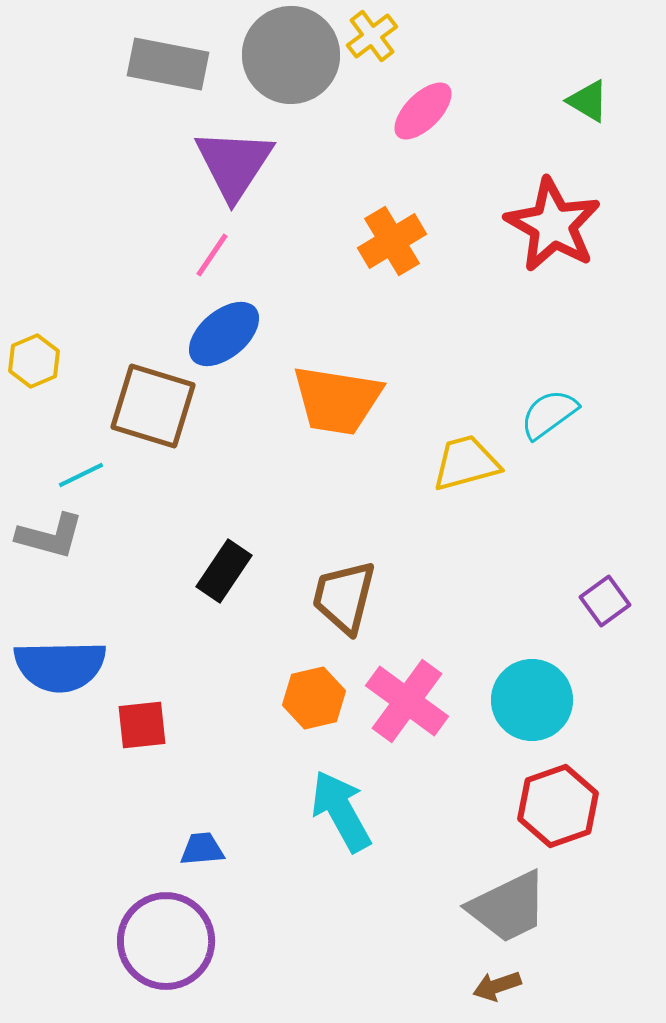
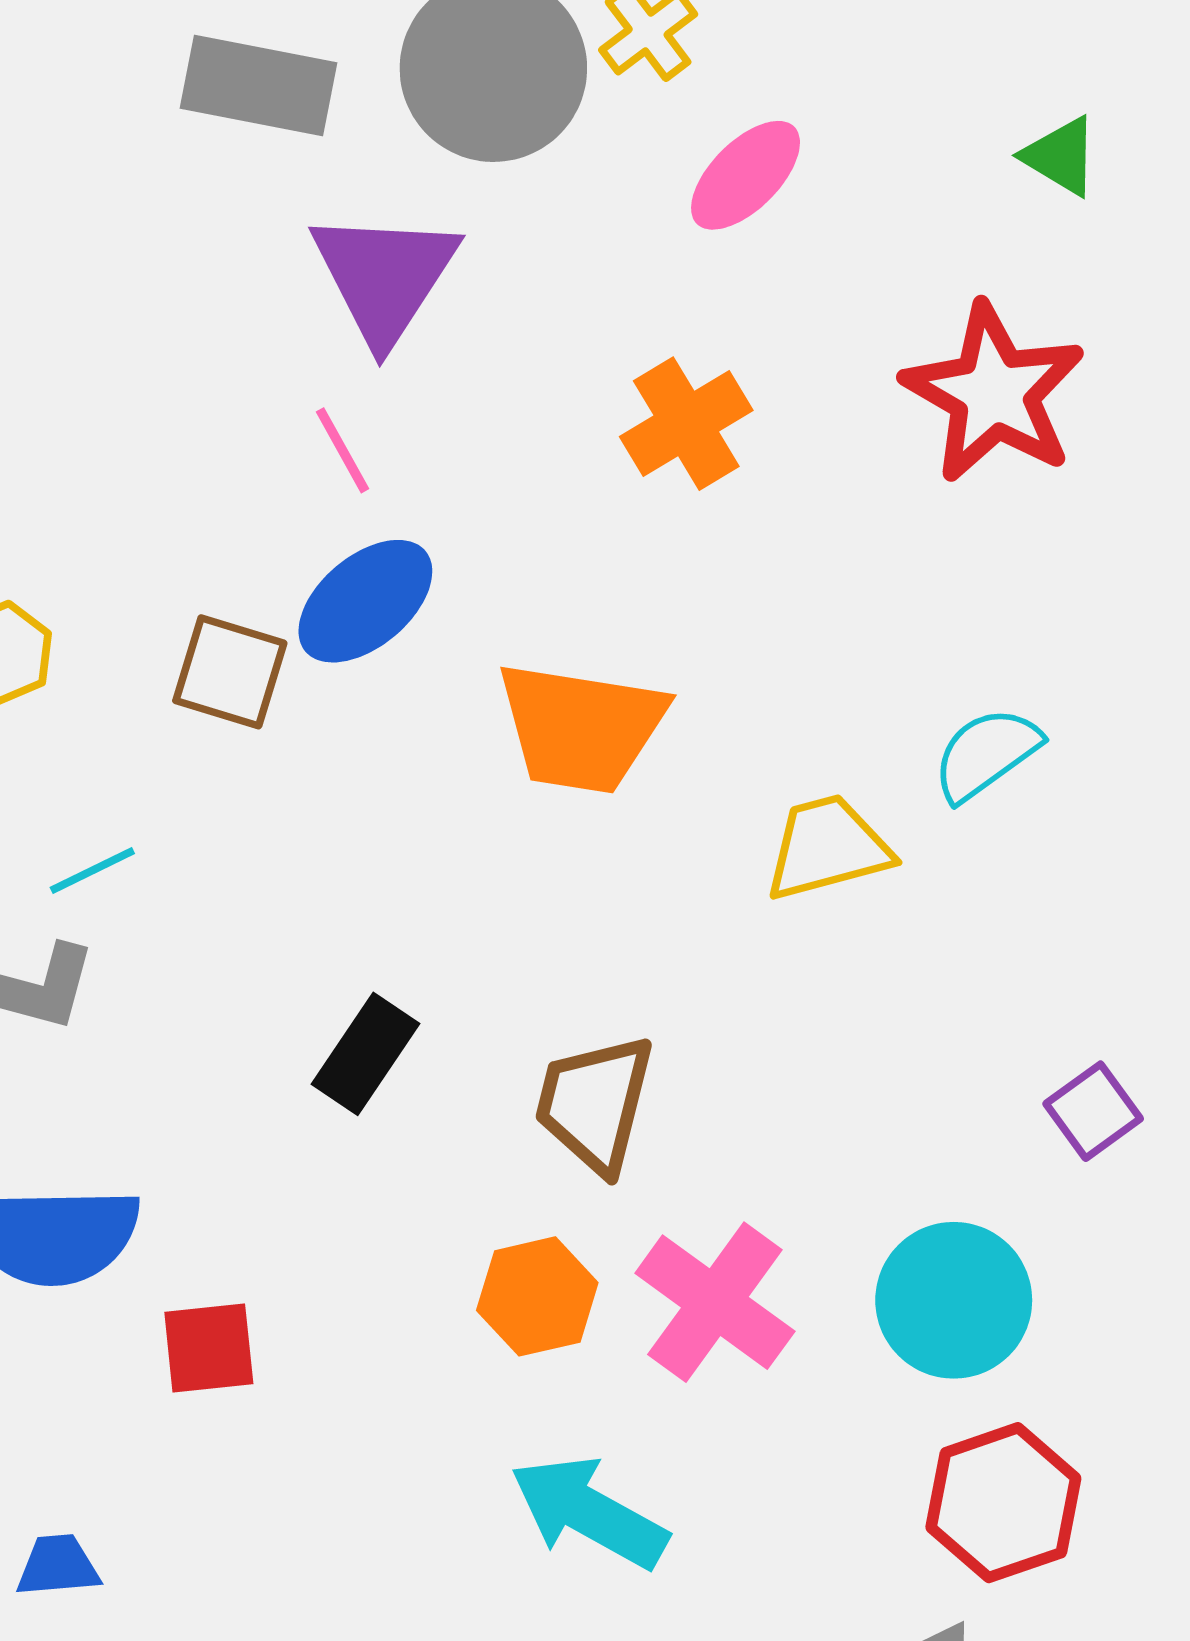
pink line: (212, 255) -> (342, 450), turned -63
brown square: (153, 406) -> (230, 672), moved, size x0.7
cyan arrow: (341, 811) -> (589, 1512), turned -32
blue trapezoid: (202, 849) -> (58, 1566), moved

